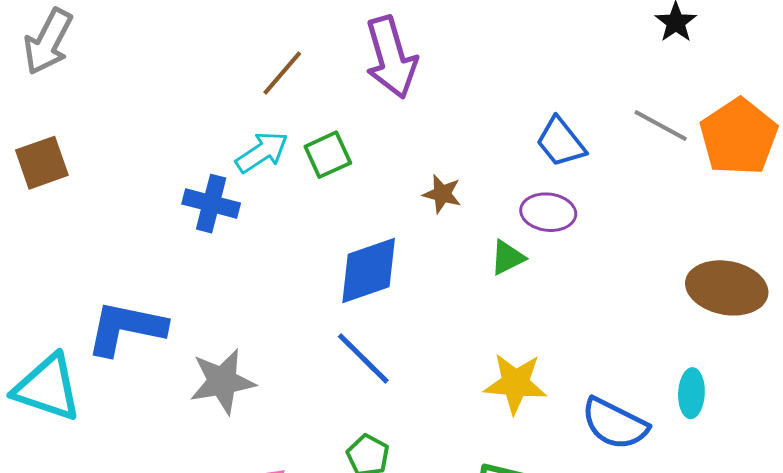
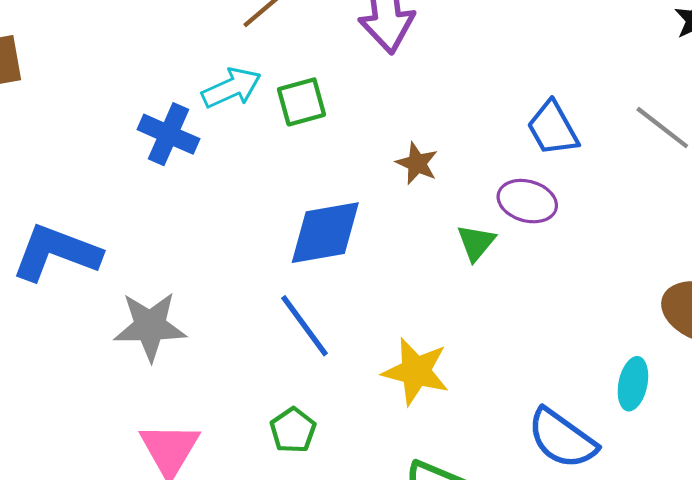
green triangle: (508, 257) -> (476, 243), turned -33
yellow star: (515, 383) -> (416, 371), moved
cyan ellipse: (691, 393) -> (633, 384), moved

